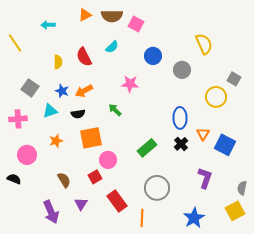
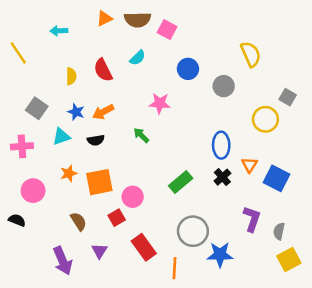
orange square: (91, 138) -> (99, 182), moved
gray semicircle: (242, 188) -> (279, 231), moved
blue star: (194, 218) -> (220, 255), moved, turned 30

